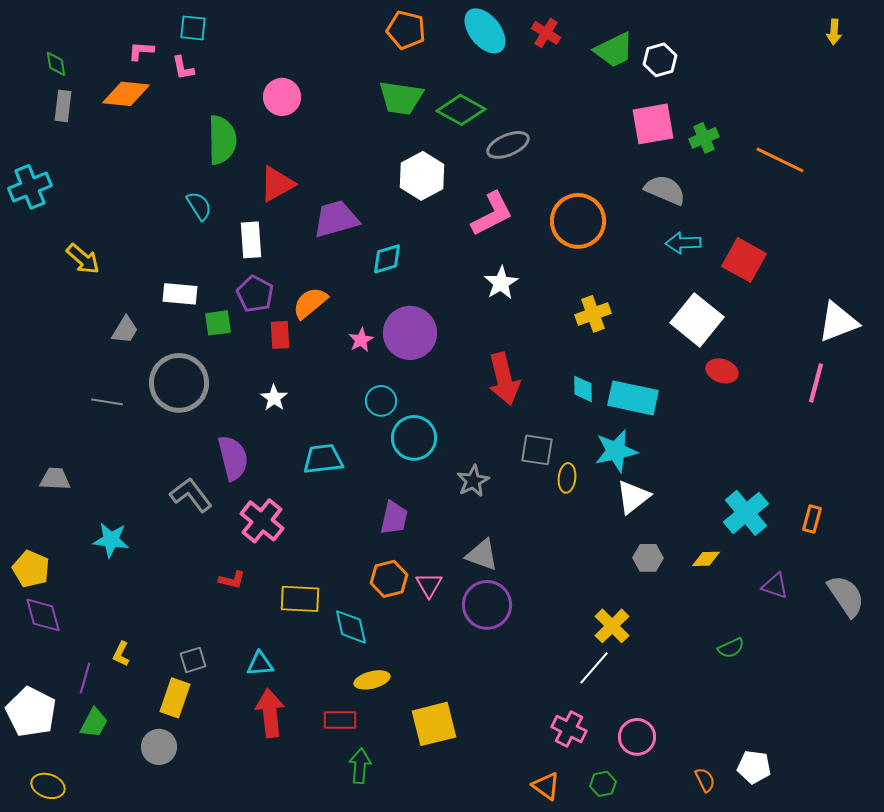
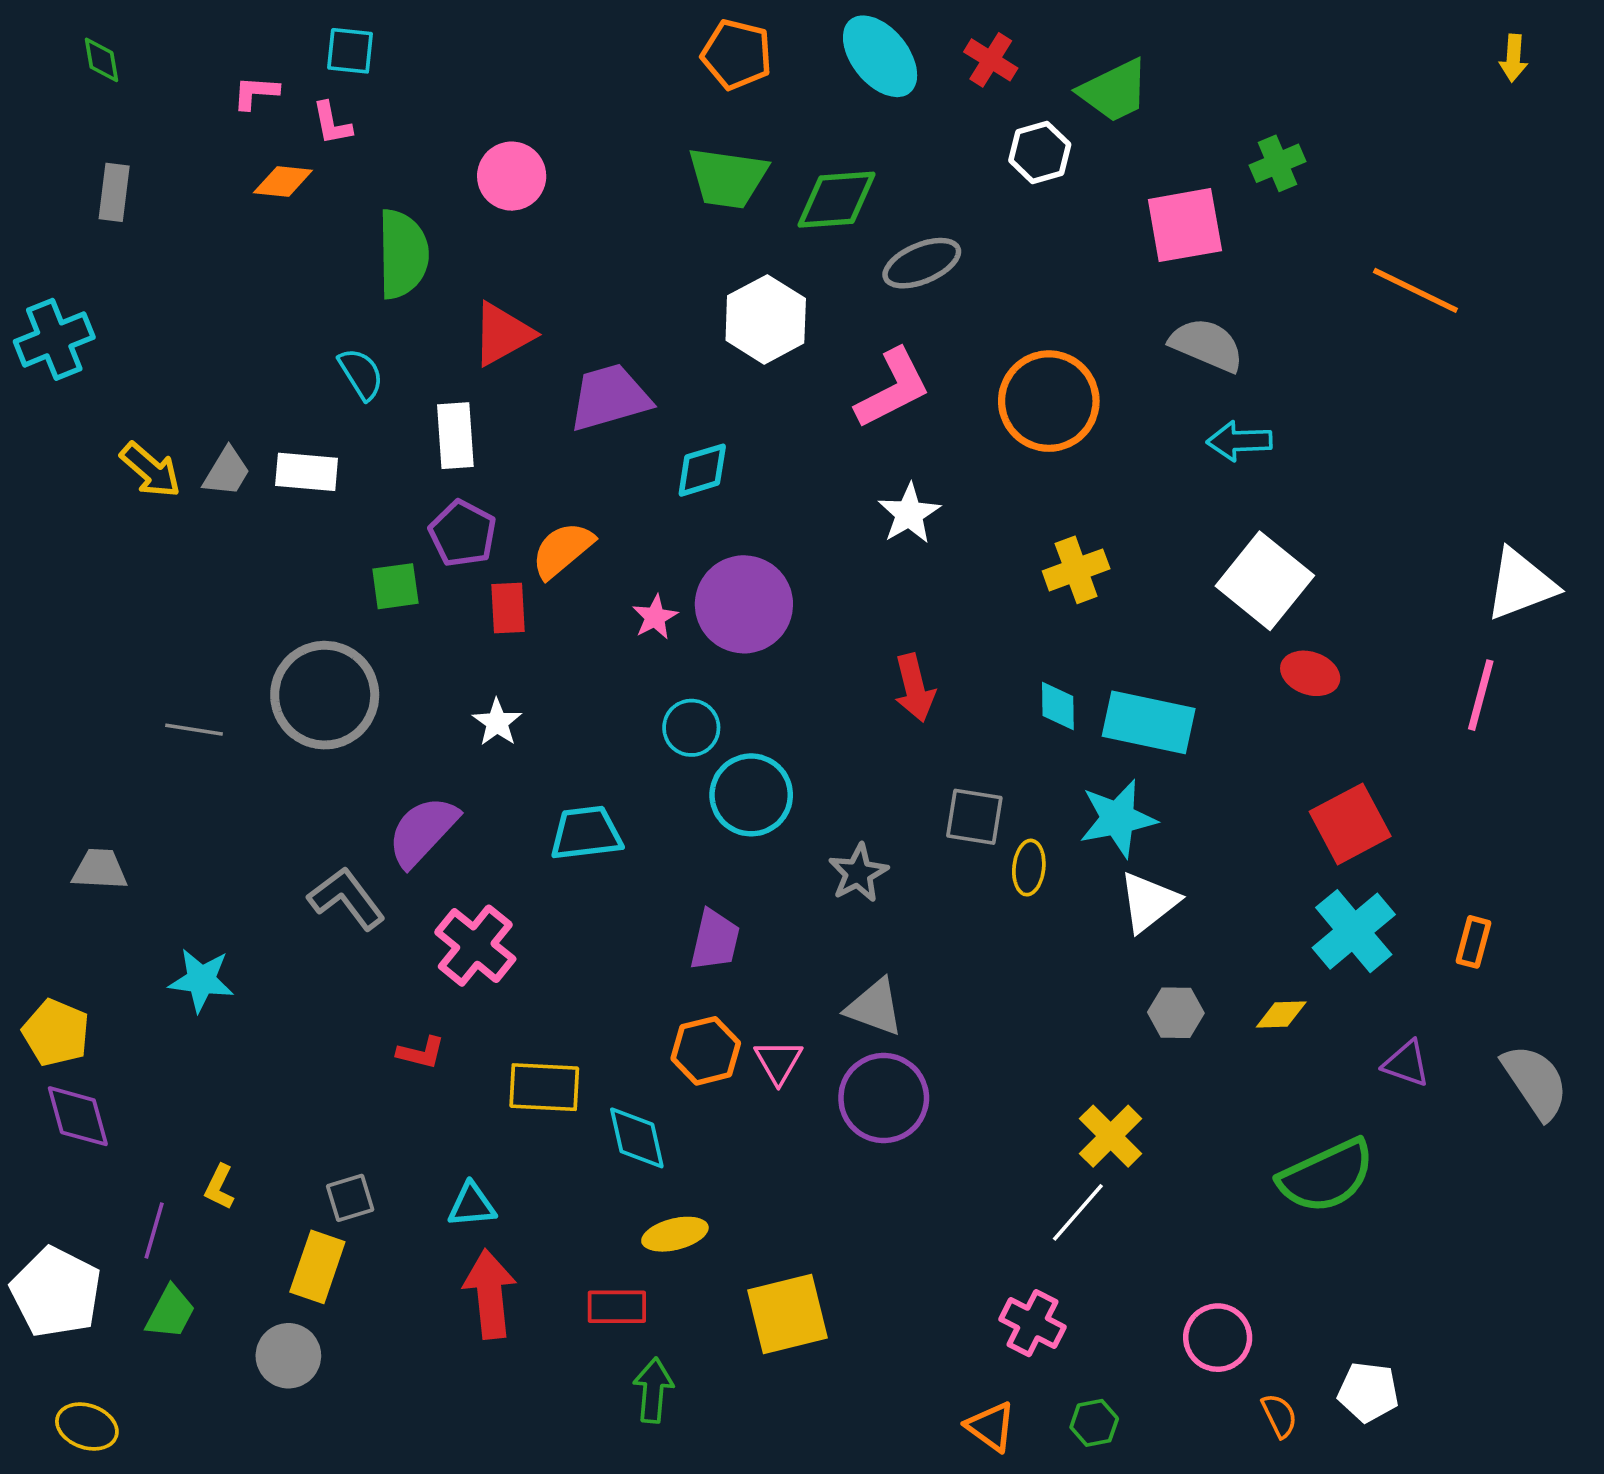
white hexagon: (660, 60) -> (1040, 152), moved
green diamond: (56, 64) -> (101, 60), moved
orange diamond: (126, 94) -> (283, 181), moved, size x0.7
green diamond: (461, 110) -> (836, 200), turned -33
green cross: (704, 138) -> (1278, 163), moved
red square: (744, 260) -> (1350, 824), moved, turned 33
white rectangle: (180, 294) -> (307, 472), moved
gray trapezoid: (125, 330) -> (227, 472), moved
red arrow: (504, 379) -> (915, 688), size x0.7
purple semicircle: (233, 458) -> (423, 831), turned -123
green semicircle: (731, 648) -> (1327, 1176), size x2.0
pink circle: (637, 737) -> (1218, 1338), moved

